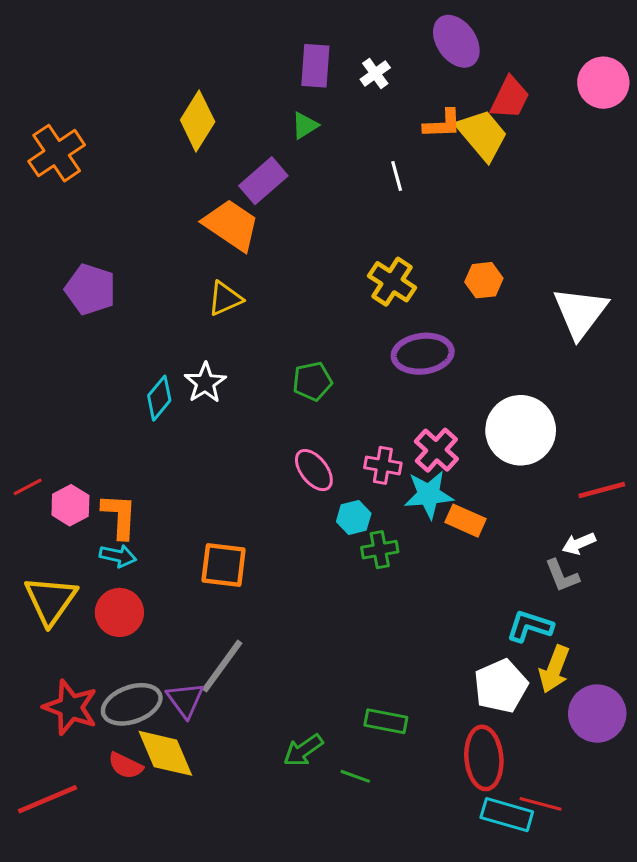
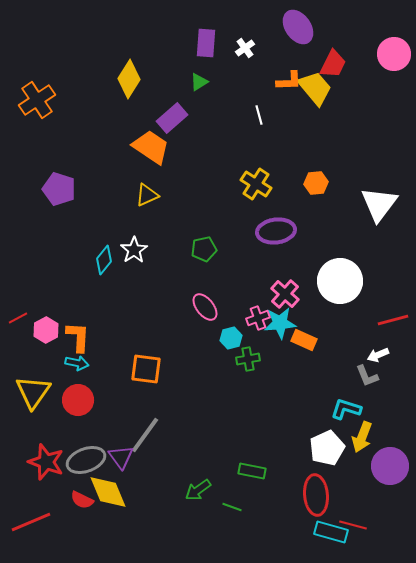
pink cross: (383, 465) -> (258, 318), moved, turned -30

